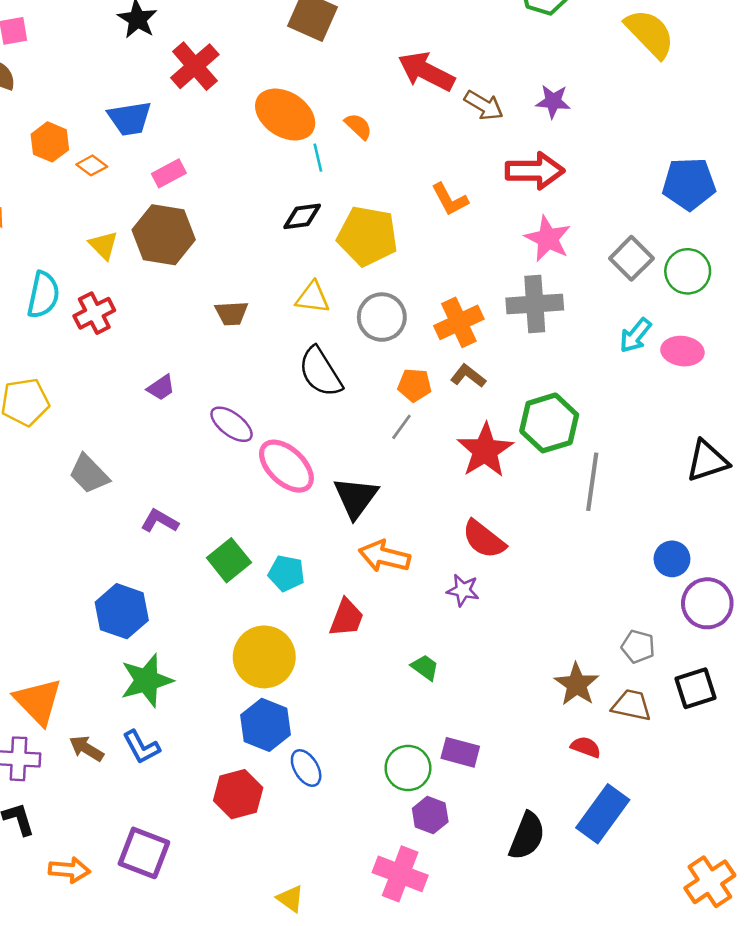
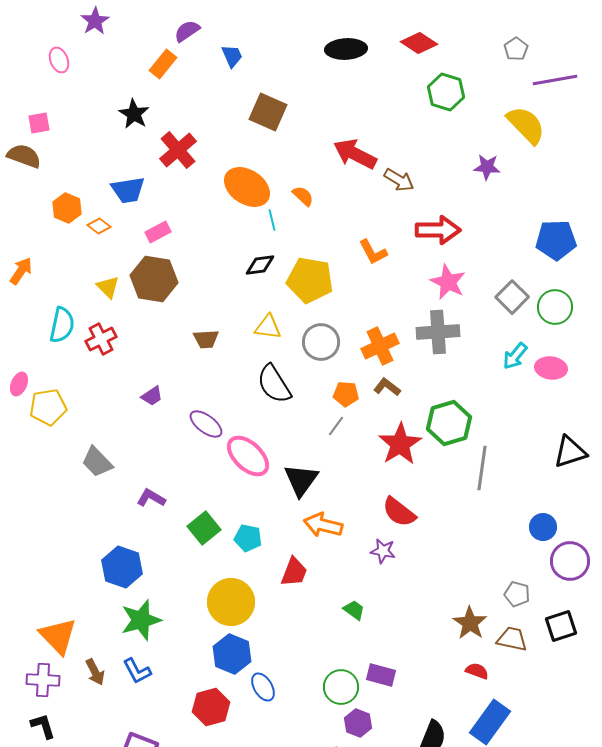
purple star: (553, 101) -> (487, 167), moved
brown arrow: (86, 748) -> (95, 672), turned -148

